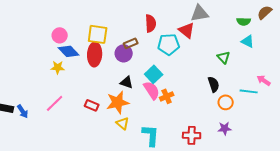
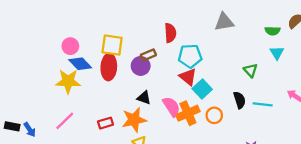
red triangle: (187, 30) -> (188, 77), moved
cyan triangle: (248, 41) -> (277, 53), turned 32
yellow star: (58, 67) -> (68, 81), size x1.6
cyan square: (154, 74) -> (202, 89), moved
cyan line: (249, 91) -> (263, 104), moved
orange cross: (167, 96) -> (188, 113), size x1.5
orange circle: (226, 102) -> (214, 115), moved
red rectangle: (92, 105) -> (105, 123), turned -40

